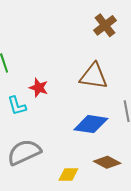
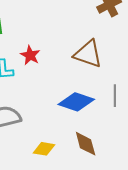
brown diamond: (107, 162) -> (86, 144), turned 36

